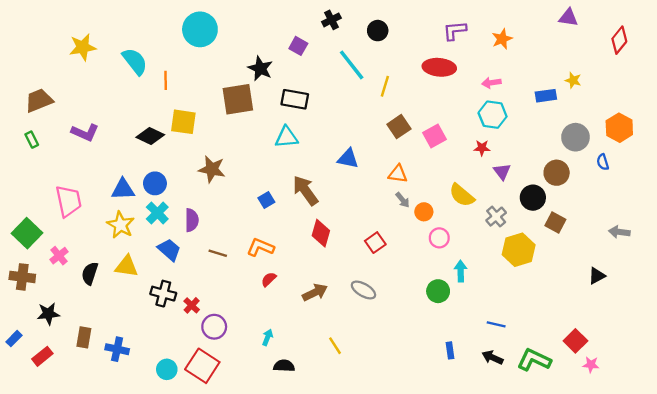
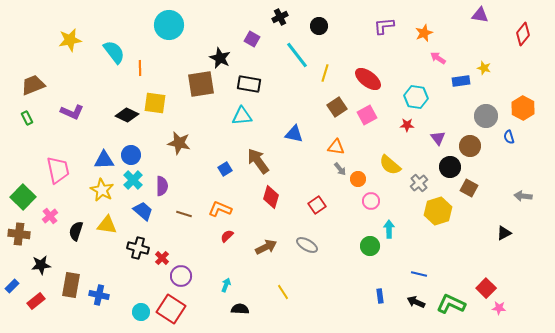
red ellipse: (439, 67) -> (368, 79), moved, turned 32
pink arrow: (491, 83) -> (438, 58), moved, turned 42
purple triangle: (502, 172) -> (438, 138), moved
brown rectangle: (84, 337) -> (71, 285), size x1.4

